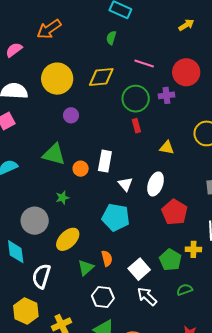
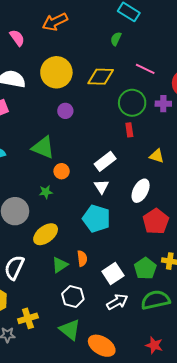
pink semicircle: (14, 50) -> (17, 38), turned 84
white rectangle: (105, 161) -> (105, 161), moved, turned 35
orange circle: (81, 169) -> (62, 171), moved
white triangle: (125, 184) -> (101, 186), moved
green semicircle: (185, 290) -> (155, 300), size x1.8
white arrow: (147, 296) -> (117, 302), turned 100

